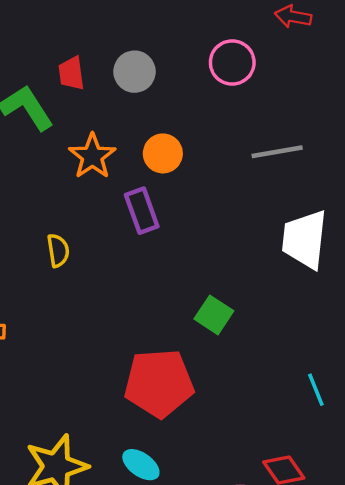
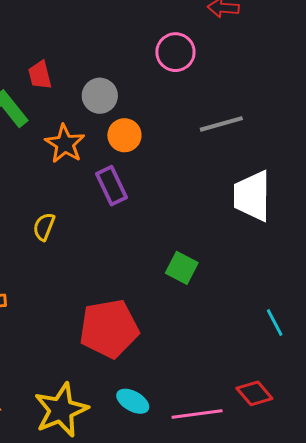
gray circle: (135, 72) -> (100, 96), moved
yellow semicircle: (58, 250) -> (44, 227), turned -144
red pentagon: (159, 383) -> (109, 329), moved

